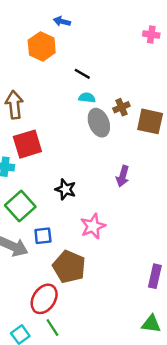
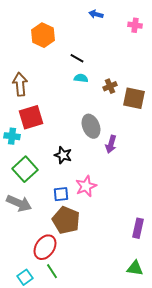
blue arrow: (62, 21) -> (96, 14), moved
gray ellipse: (99, 123) -> (91, 126), moved
blue square: (43, 236) -> (61, 194), moved

